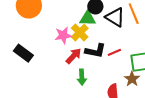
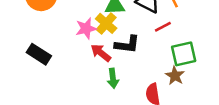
red line: (114, 52) -> (163, 27), moved
red arrow: (74, 56) -> (101, 53), turned -90

